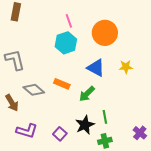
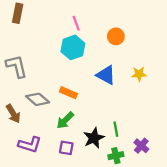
orange circle: (105, 33) -> (116, 36), size x0.6
green arrow: (87, 94) -> (65, 120), moved
purple cross: (140, 133) -> (141, 146), moved
purple square: (60, 134) -> (66, 148), turned -32

